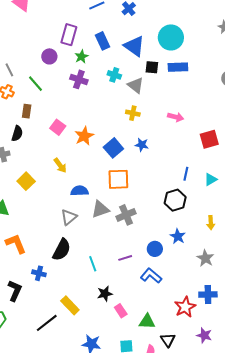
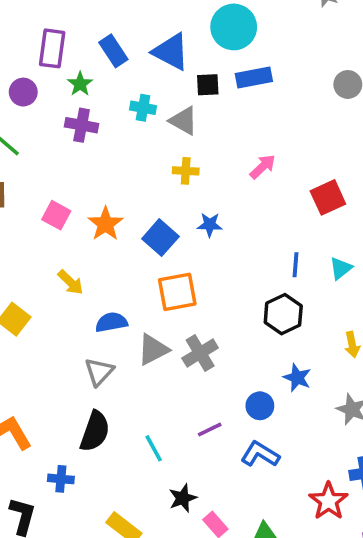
pink arrow: (176, 117) -> (263, 167), turned -49

